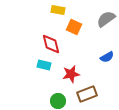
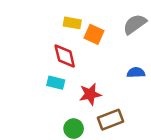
yellow rectangle: (58, 10) -> (72, 23), moved
blue semicircle: (107, 57) -> (136, 73), turned -152

